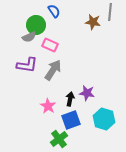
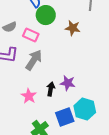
brown star: (93, 22) -> (73, 28), moved
green circle: (36, 25) -> (46, 15), moved
blue square: (71, 120) -> (65, 117), moved

